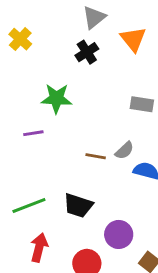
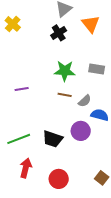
green star: (56, 98) -> (65, 71), moved
brown line: (96, 156) -> (65, 95), moved
purple circle: (119, 234) -> (81, 131), moved

